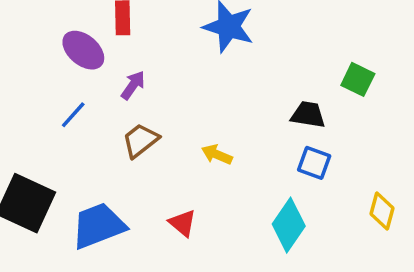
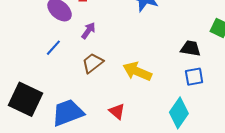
yellow arrow: (217, 155) -> (137, 71), size x1.6
blue square: (314, 163) -> (194, 77), turned -30

